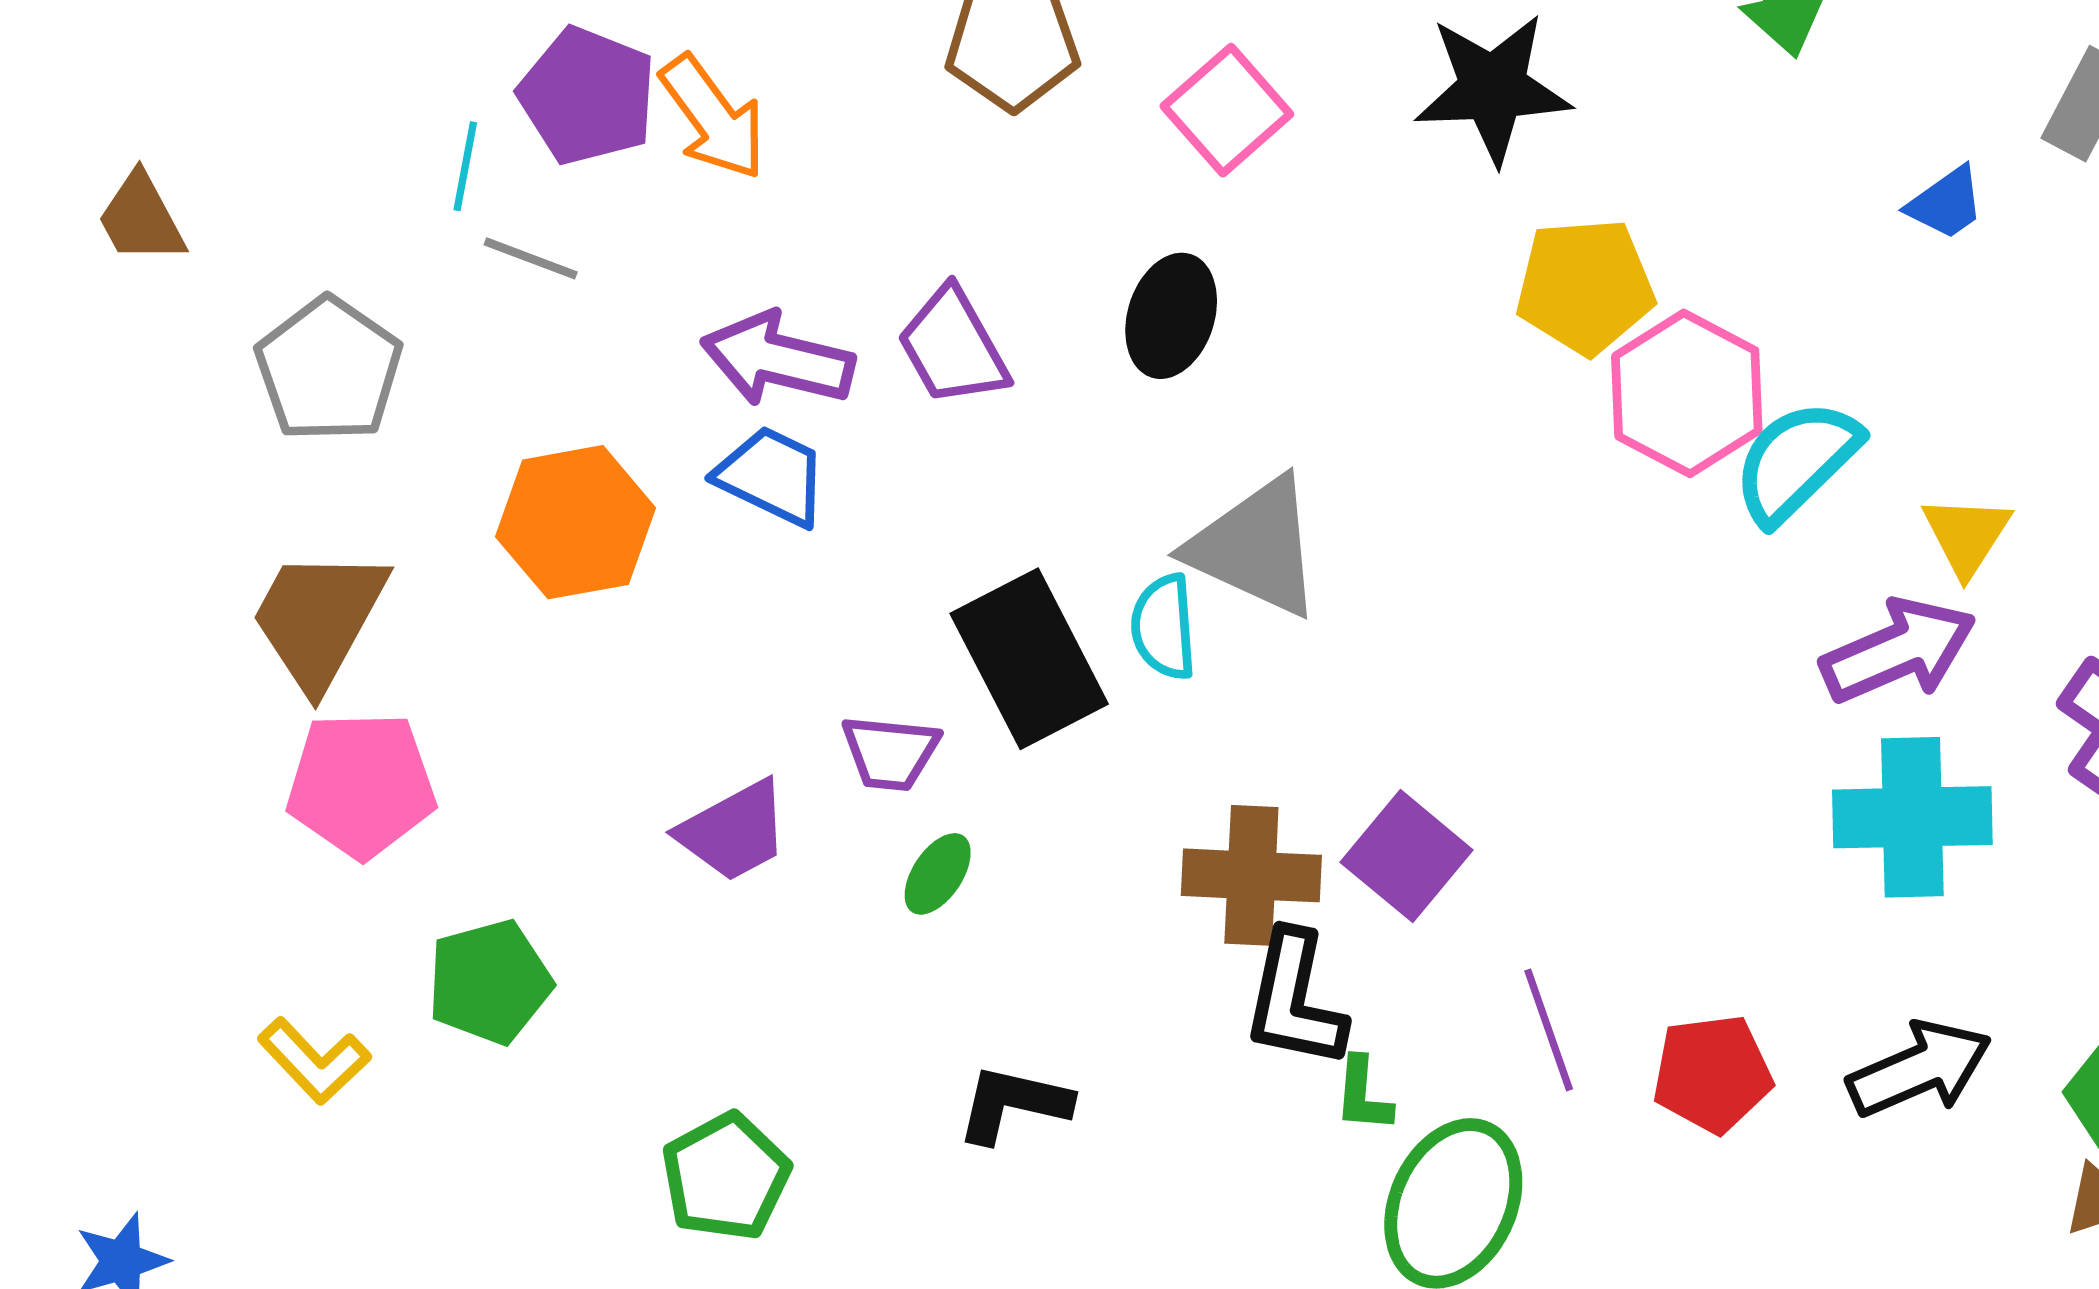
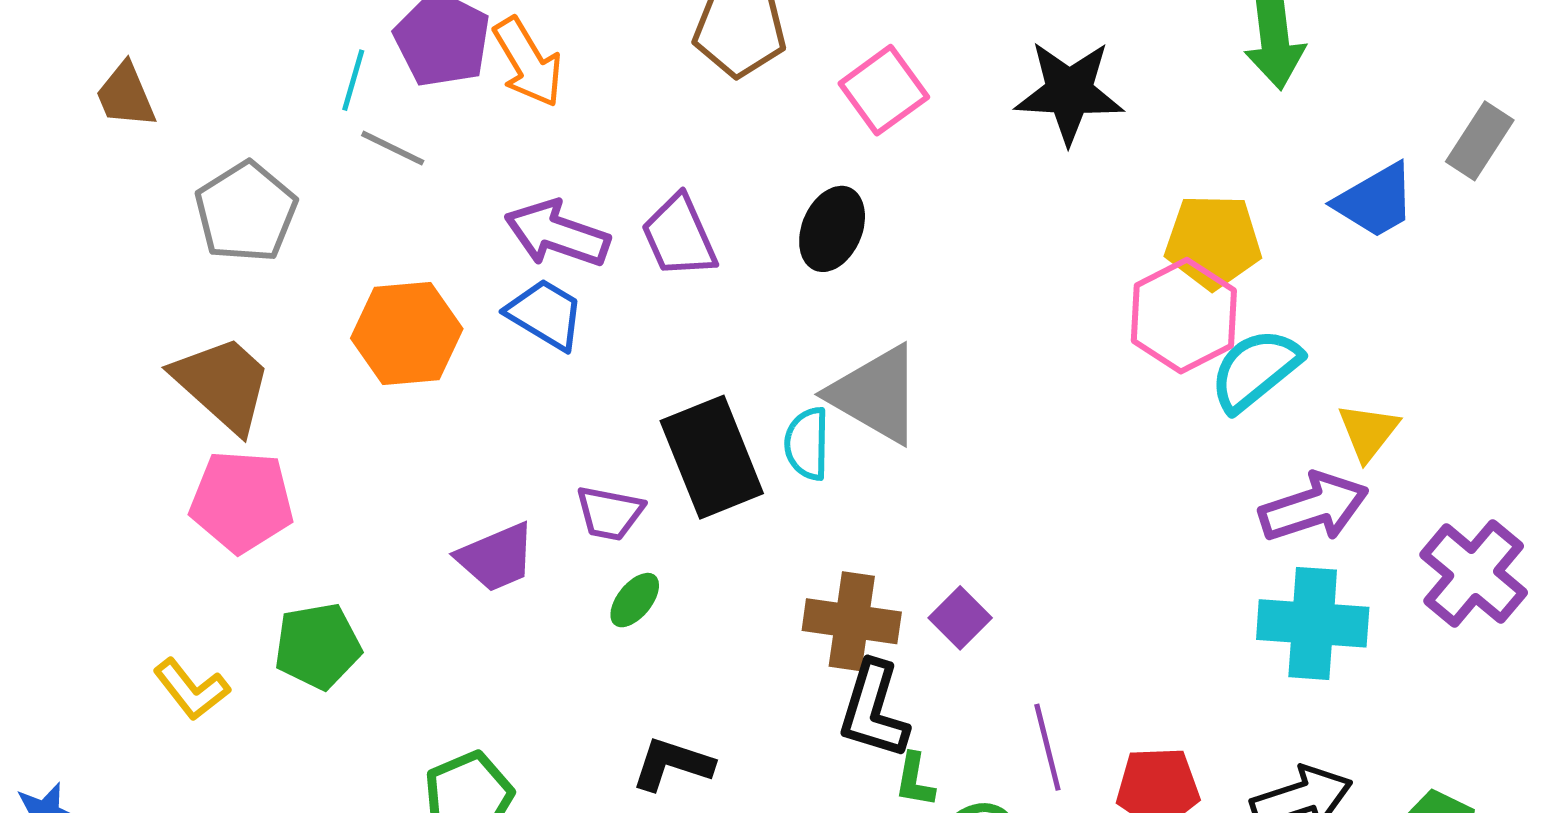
blue trapezoid: (1946, 203) -> (1375, 201), size x1.5
yellow pentagon: (1585, 286) -> (1213, 242), moved
brown trapezoid: (319, 619) -> (223, 384), turned 98
purple square: (1407, 856) -> (960, 618), size x0.7

